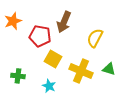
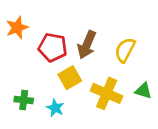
brown arrow: (64, 22) -> (87, 45), moved
yellow square: (53, 59) -> (70, 78), turned 30
cyan star: (49, 86) -> (55, 108), moved

